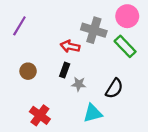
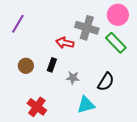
black rectangle: (65, 70) -> (52, 65), moved

